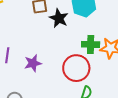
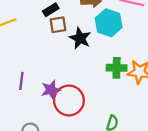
red circle: (76, 68) -> (69, 100), moved

